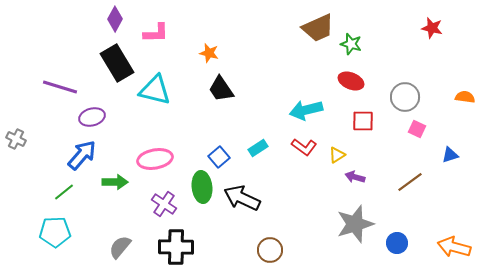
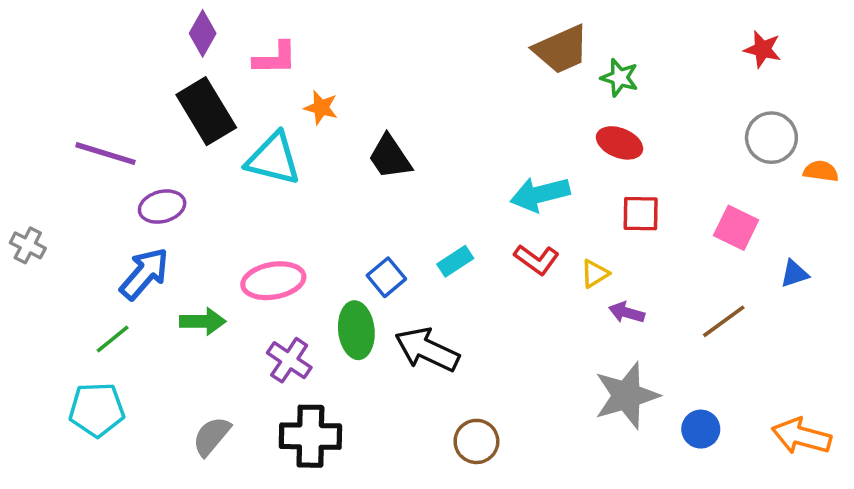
orange star: (209, 53) -> (321, 108), moved
gray circle: (405, 97) -> (771, 138), moved
pink square: (417, 129) -> (736, 228), size x1.4

